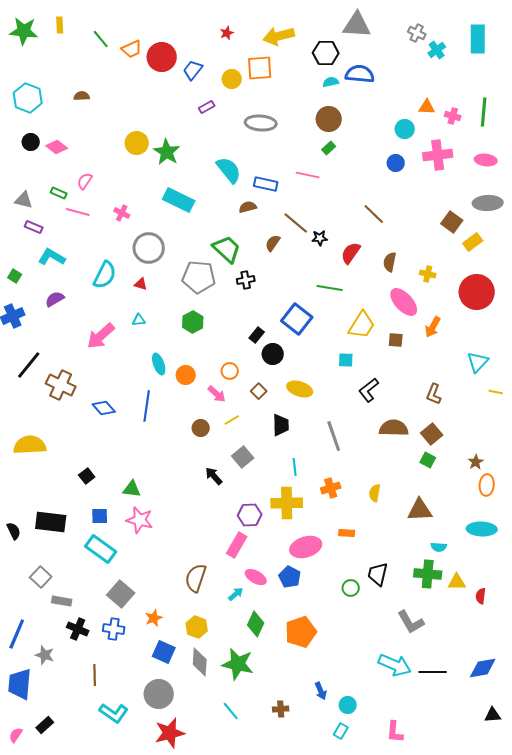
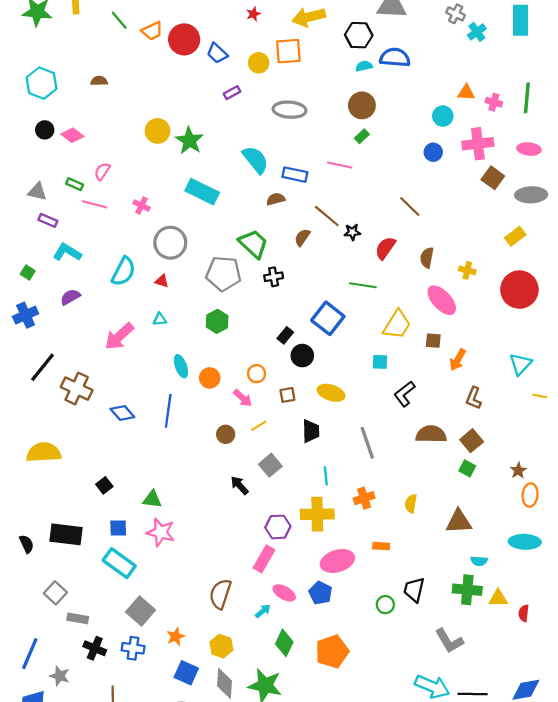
blue trapezoid: (193, 70) -> (217, 53), turned -85
brown square: (452, 222) -> (493, 178), moved
orange arrow: (433, 327) -> (458, 360), moved
brown square: (259, 391) -> (287, 395), turned 35

